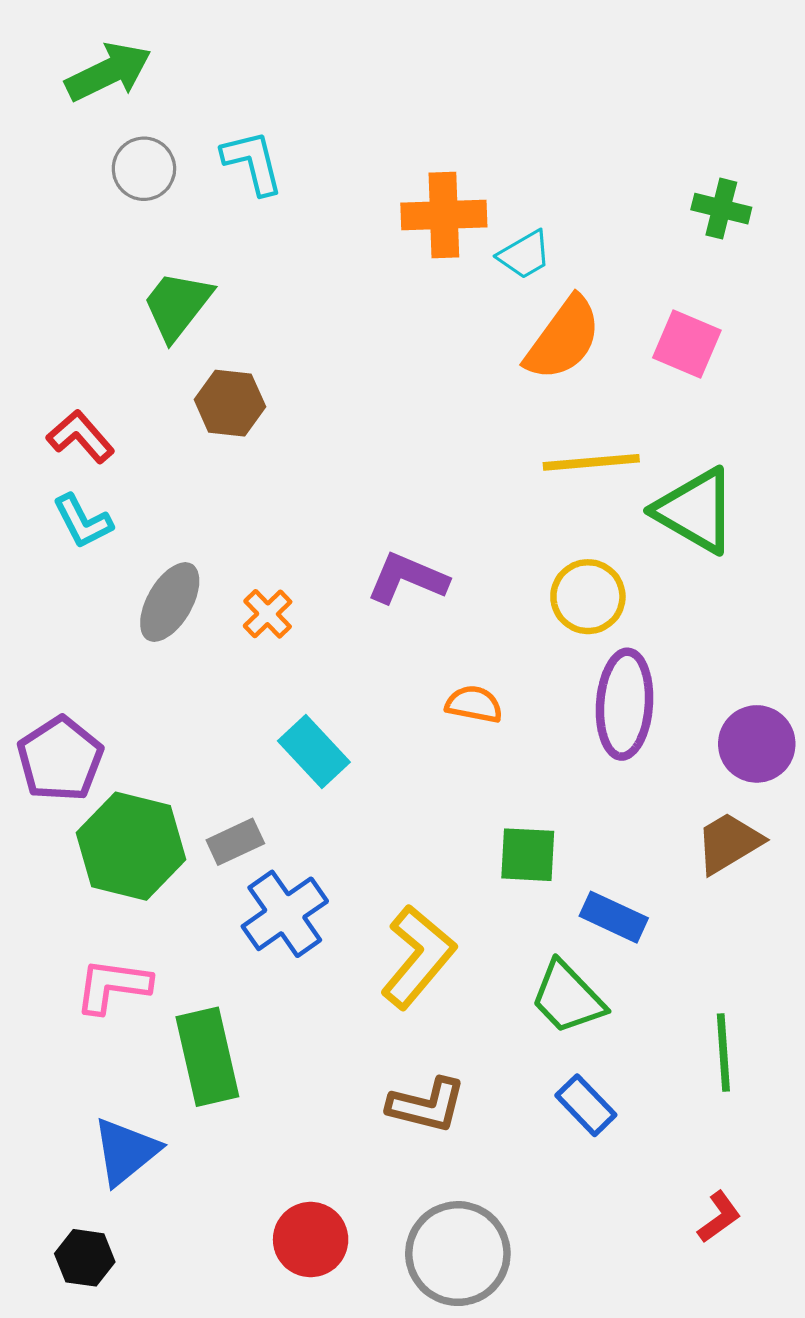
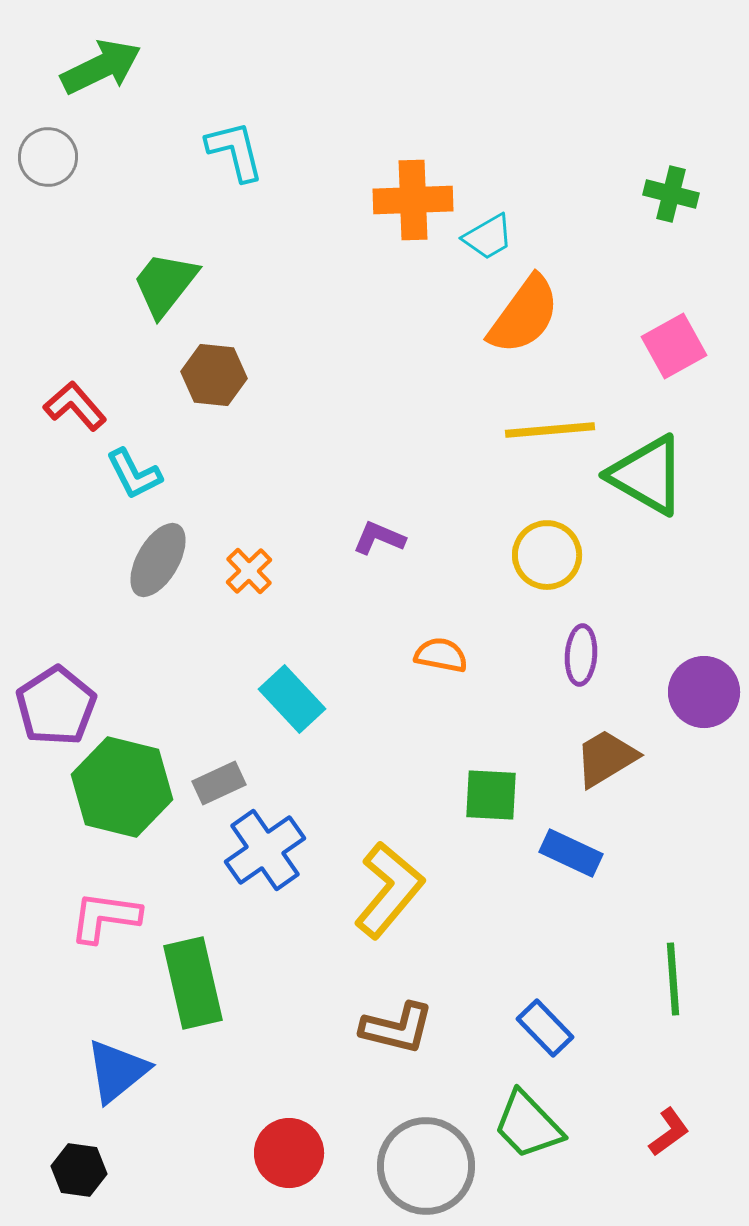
gray circle: (144, 169) -> (48, 157), moved
pink square: (687, 344) -> (674, 346), moved, turned 38
cyan L-shape: (83, 521) -> (134, 474), moved
purple L-shape: (407, 578) -> (379, 538), size x0.7
purple ellipse: (625, 704) -> (581, 655), size x0.6
brown trapezoid: (729, 843) -> (606, 758), moved
green trapezoid: (568, 998) -> (528, 1125), moved

